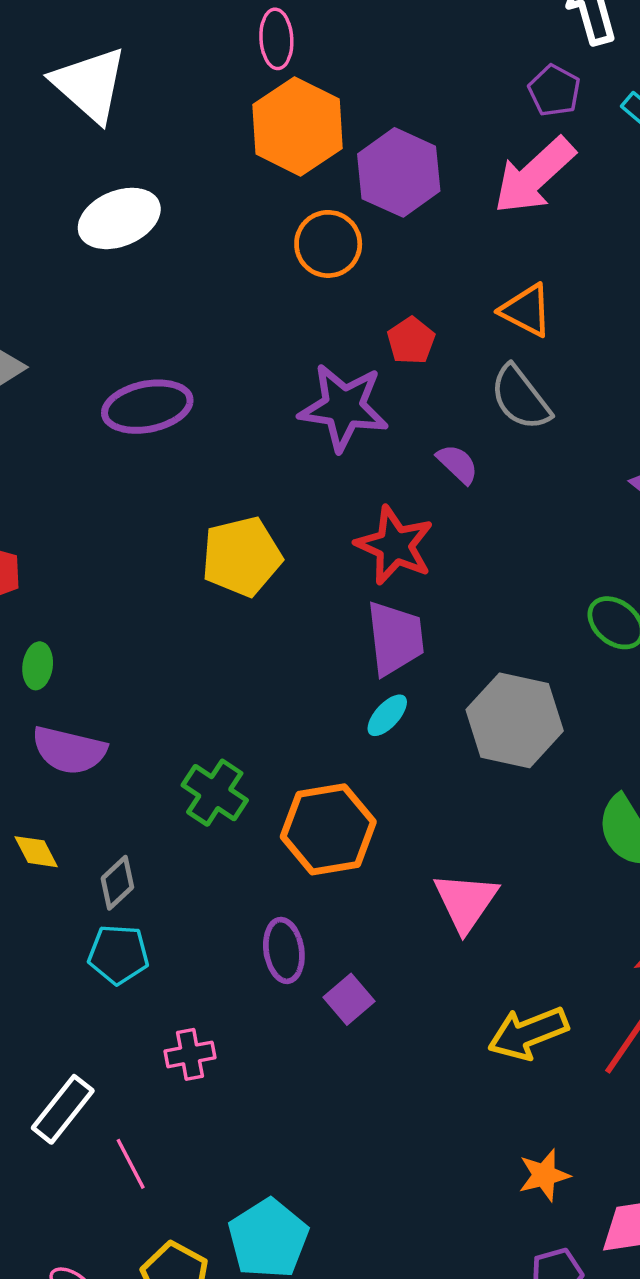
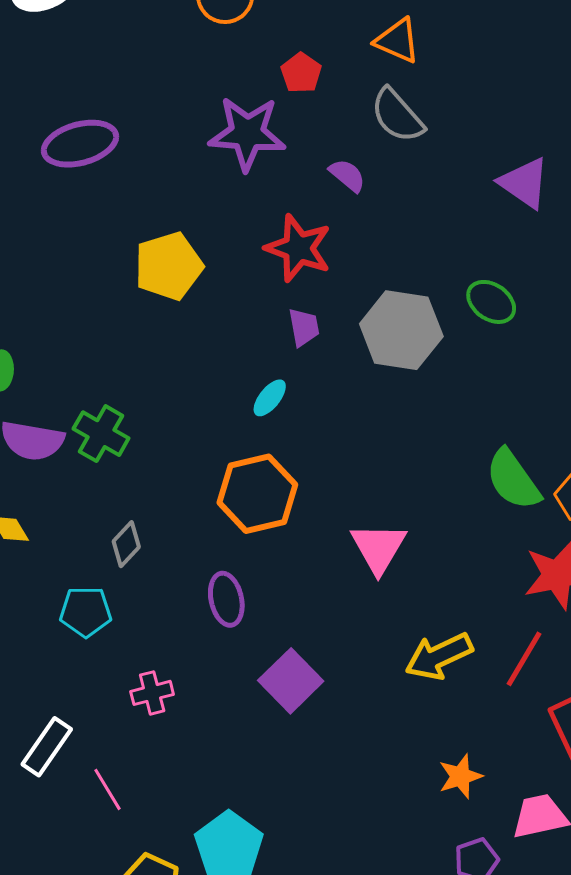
purple trapezoid: (395, 638) -> (304, 327), size x0.6
cyan ellipse: (387, 715) -> (270, 398), moved
gray hexagon: (515, 720) -> (401, 330), moved
green cross: (215, 793) -> (101, 434), moved
gray diamond: (117, 883) -> (126, 544), moved
purple square: (349, 999) -> (291, 681), moved, size x1.5

